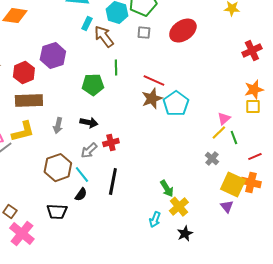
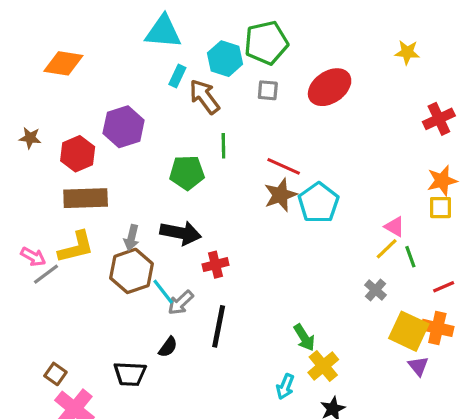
pink triangle: (224, 119) -> (395, 227), turned -48
black arrow: (89, 123) -> (181, 233), size x1.4
gray arrow: (89, 151) -> (181, 303), moved
brown hexagon: (58, 168) -> (132, 271), moved
cyan line: (82, 175) -> (163, 292), moved
purple triangle: (227, 207) -> (418, 366), moved

